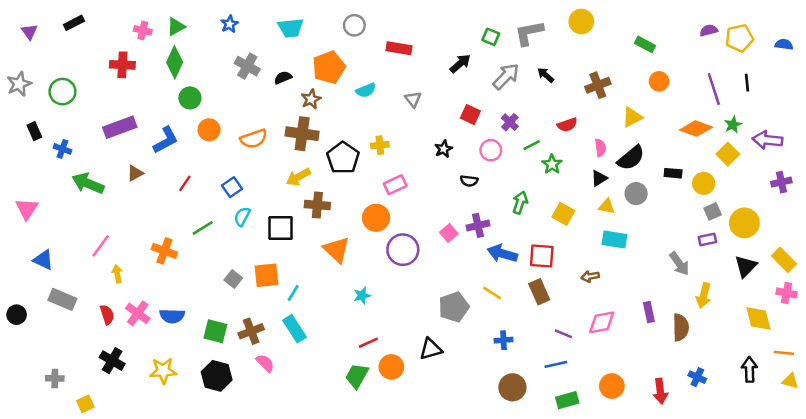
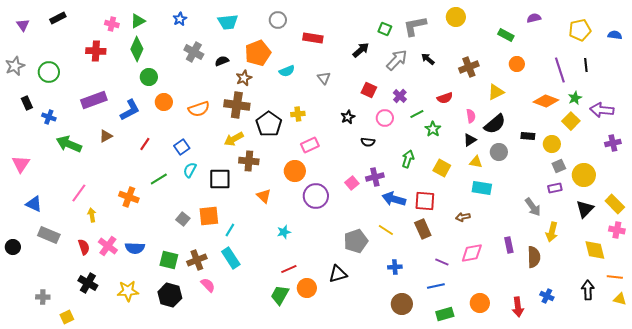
purple semicircle: (709, 30) -> (534, 18), moved
orange triangle: (337, 250) -> (264, 196), size x0.7

